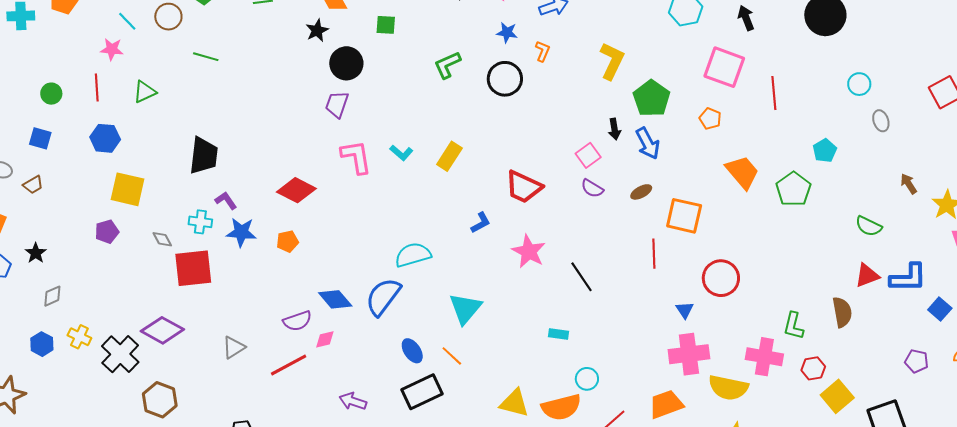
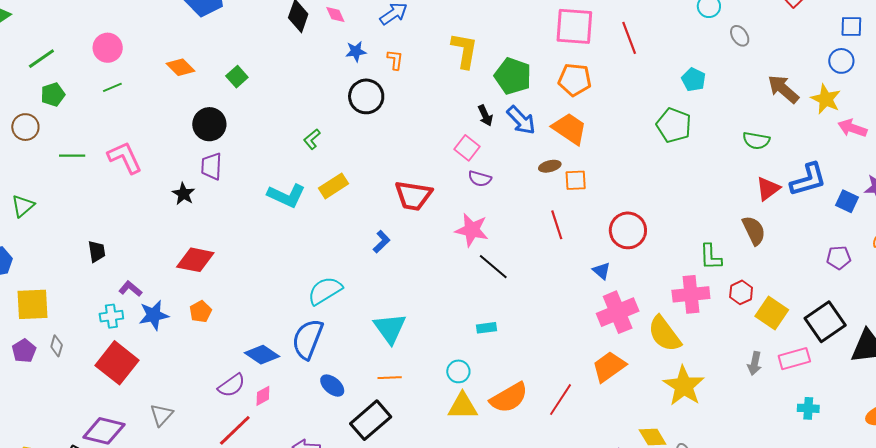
green square: (386, 25) -> (237, 77), turned -30
black star: (317, 30) -> (183, 194), moved
green L-shape: (447, 65) -> (312, 139), moved, size x0.7
orange pentagon: (710, 119) -> (575, 80), size x1.5
cyan L-shape: (401, 153) -> (286, 196), size x1.6
black trapezoid: (204, 156) -> (97, 251), size x0.6
yellow rectangle: (449, 156) -> (334, 186), turned 40
pink L-shape: (356, 157) -> (125, 157), moved
orange trapezoid: (742, 172) -> (569, 129), moved
brown arrow: (909, 184) -> (783, 89), size x1.6
brown ellipse: (641, 192) -> (550, 166), moved, turned 30
orange square: (684, 216) -> (576, 180), size x0.6
gray diamond: (162, 239) -> (57, 346), moved, turned 60
pink star: (529, 251) -> (472, 230), moved
red square: (193, 268) -> (117, 363), turned -30
gray triangle: (234, 347) -> (161, 415), moved
blue ellipse: (412, 351) -> (332, 386), moved
orange line: (452, 356) -> (390, 378), turned -30
cyan circle: (587, 379) -> (458, 371), moved
yellow semicircle: (728, 388) -> (664, 334), turned 57

